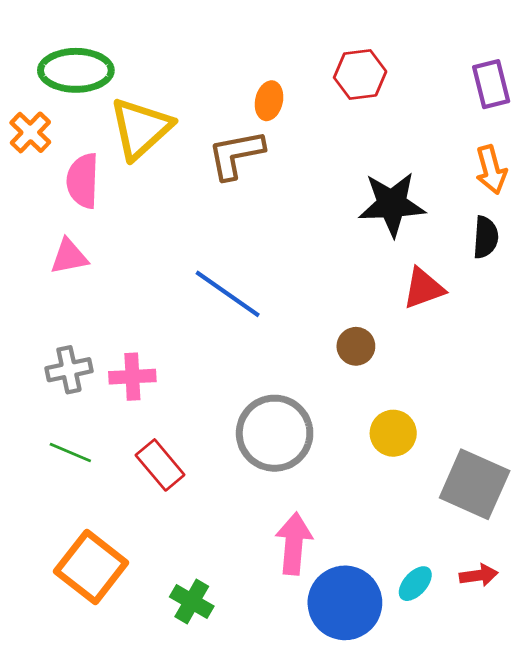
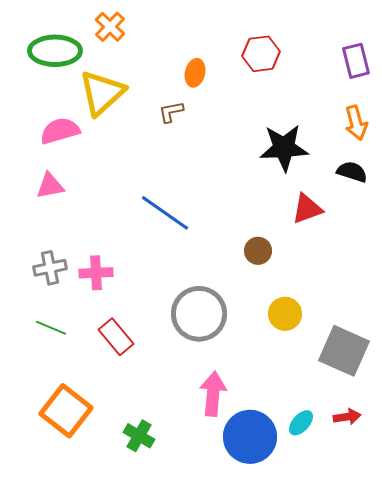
orange cross: (30, 132) -> (110, 27), moved
brown L-shape: (236, 155) -> (171, 112), size x0.6
pink semicircle: (83, 181) -> (60, 131), turned 72
black semicircle: (486, 237) -> (352, 172), turned -76

